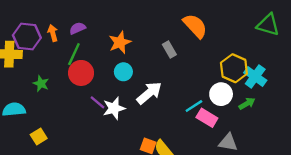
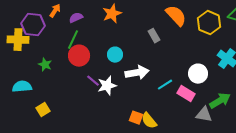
orange arrow: (53, 33) -> (55, 11), moved, turned 48
orange star: (120, 42) -> (112, 14), moved
yellow hexagon: (234, 68) -> (209, 23), moved
white arrow: (149, 93) -> (137, 73), turned 30
green arrow: (247, 104) -> (220, 101), moved, size x1.5
cyan line: (194, 106) -> (165, 85), moved

